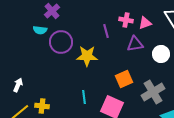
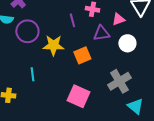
pink triangle: (145, 23) -> (118, 19), moved
orange square: (124, 79) -> (82, 55), moved
cyan line: (84, 97) -> (32, 74), moved

